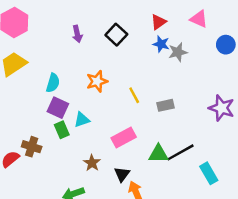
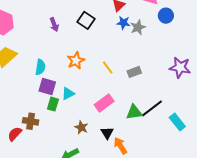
blue circle: (226, 45) -> (166, 16), moved
green rectangle: (62, 130) -> (53, 104), turned 48

